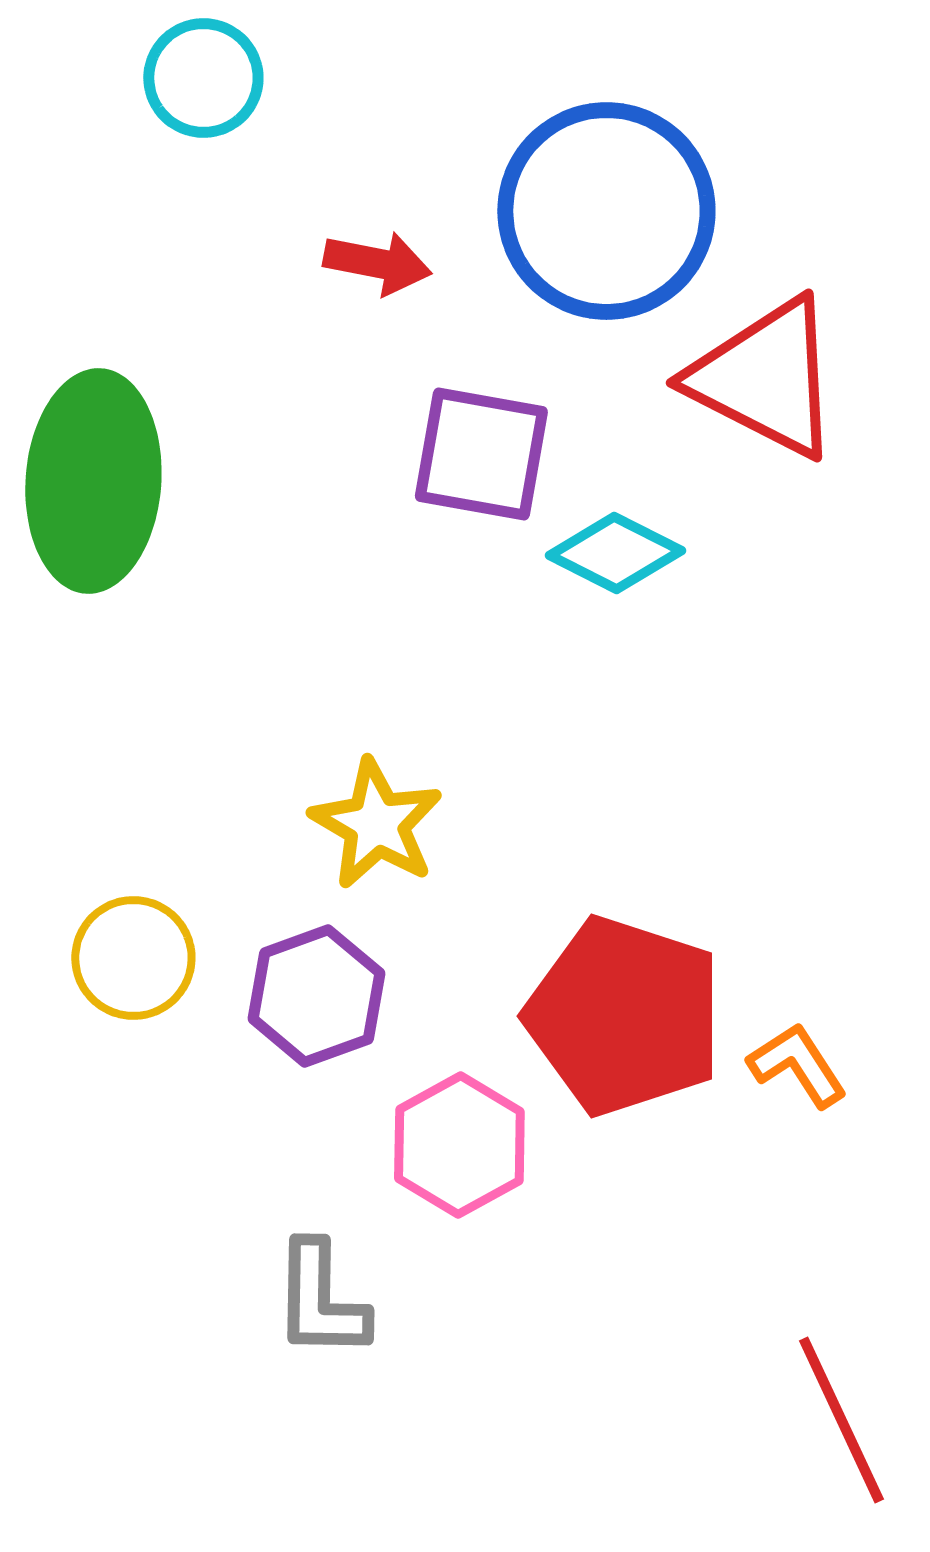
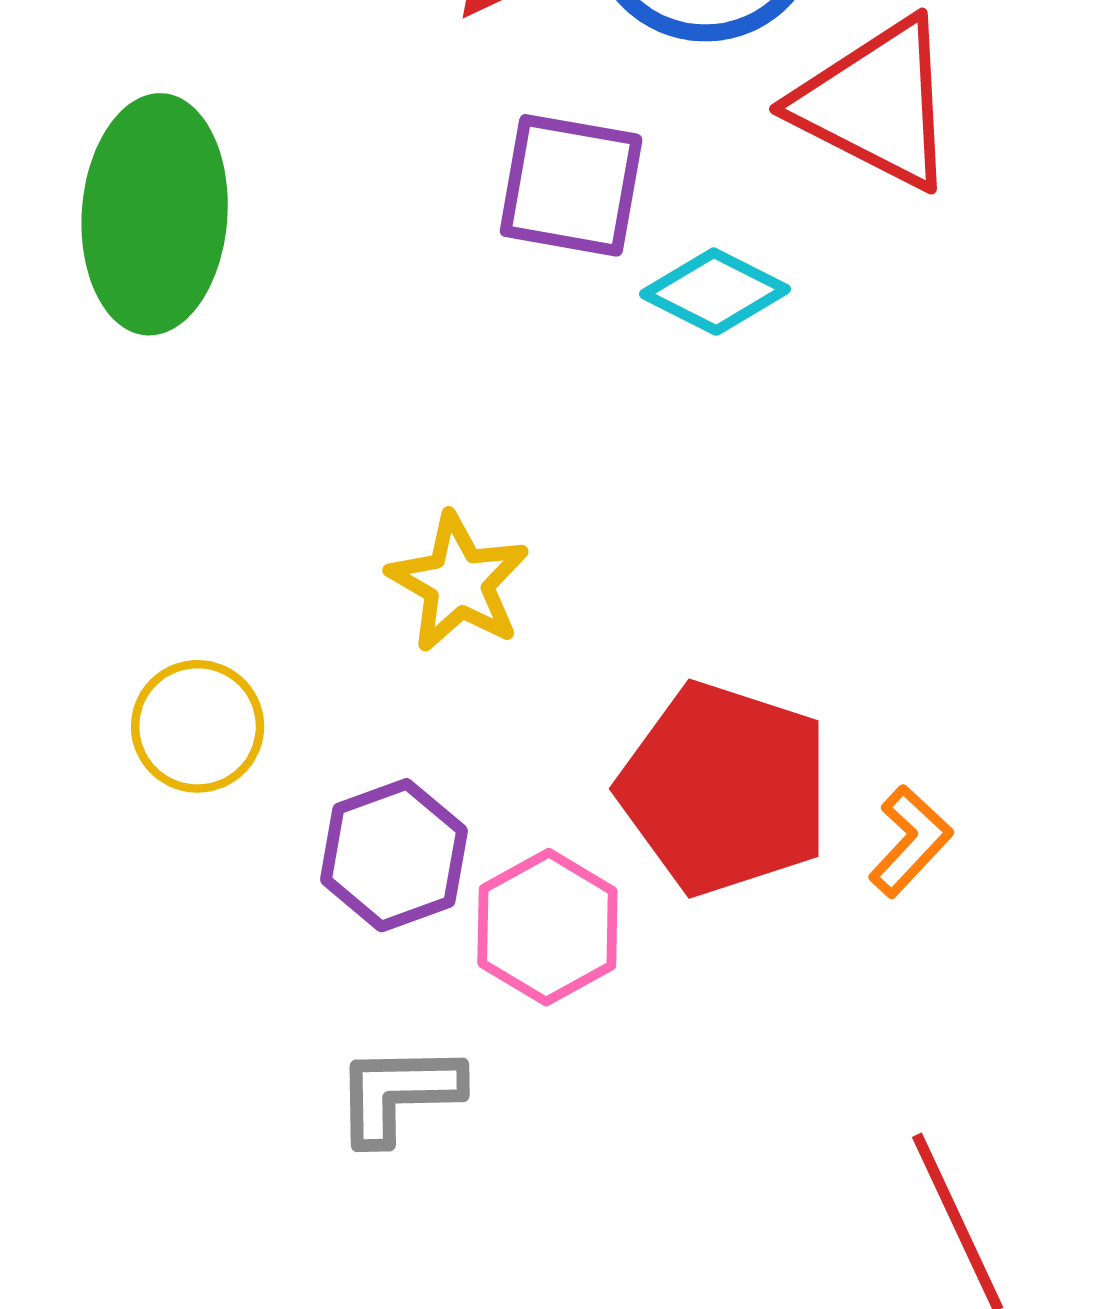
purple hexagon: (316, 996) -> (394, 855), moved
orange L-shape: (797, 1065) -> (910, 841), turned 76
gray L-shape: (320, 1300) -> (398, 1093), turned 88

